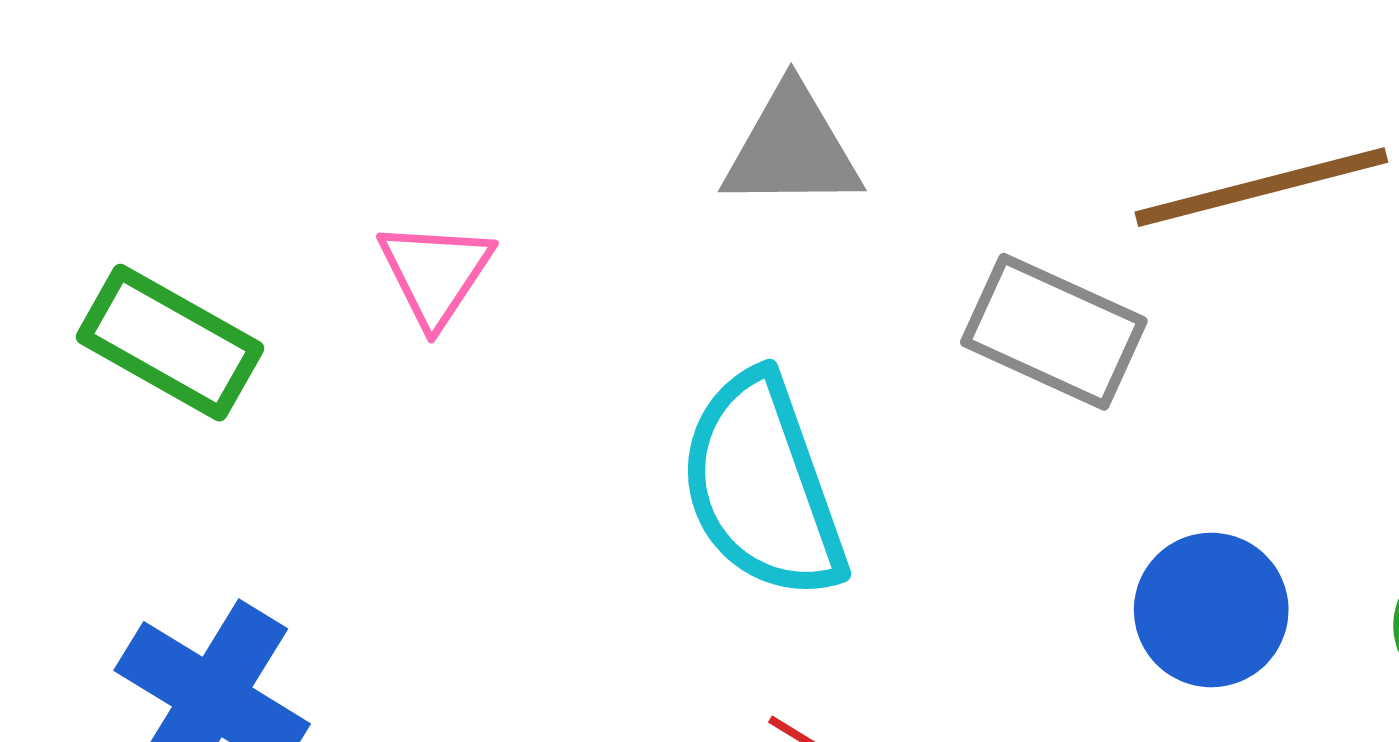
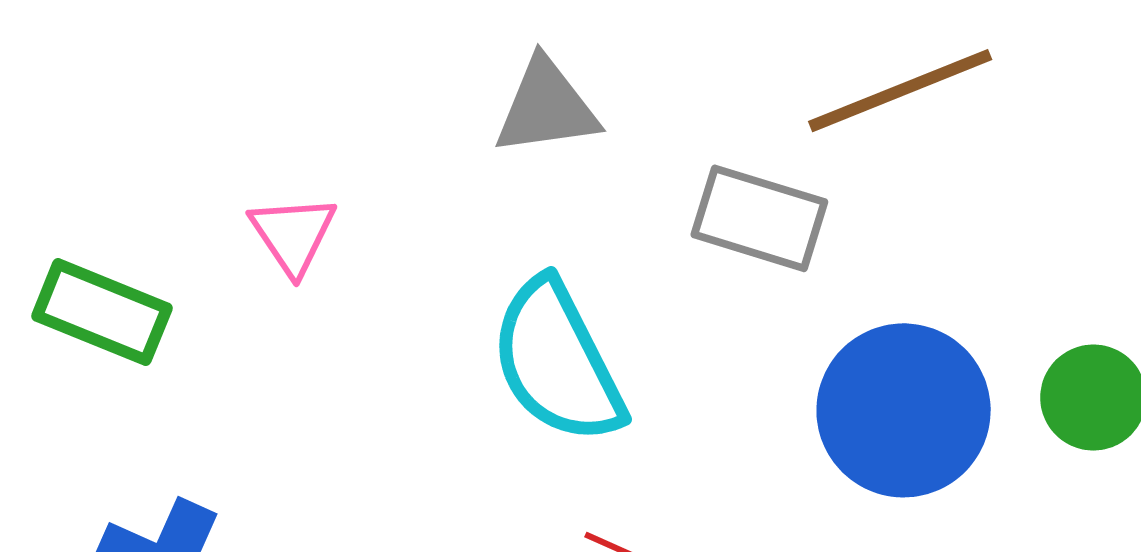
blue circle: (1211, 610) -> (904, 410), size x1.5

